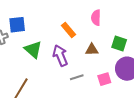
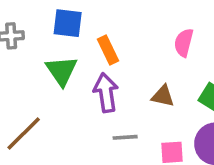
blue square: (17, 25) -> (68, 23), moved
orange rectangle: (69, 30) -> (108, 50), moved

